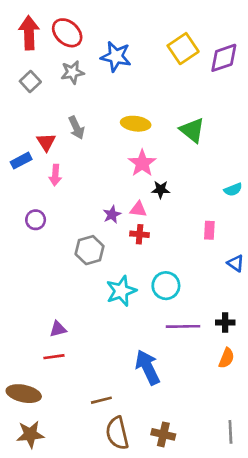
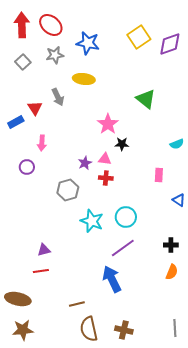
yellow ellipse: (136, 124) -> (84, 79), moved
pink arrow: (55, 175) -> (42, 143), moved
cyan star: (121, 291) -> (92, 221), turned -30
purple line: (183, 326) -> (123, 248), moved, turned -35

